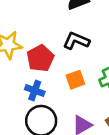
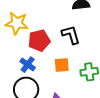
black L-shape: (76, 41) -> (71, 35), turned 35

